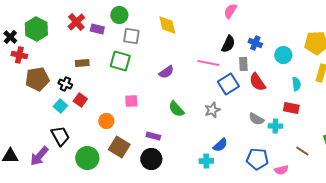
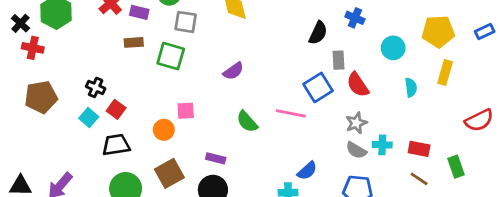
blue cross: (255, 43) -> (355, 18), moved
brown rectangle: (82, 63) -> (134, 42), moved
pink line: (208, 63) -> (291, 113), moved
brown pentagon: (37, 79) -> (41, 97), moved
red rectangle: (291, 108) -> (419, 149), moved
gray star: (212, 110) -> (356, 123), moved
gray semicircle: (256, 119) -> (356, 150), moved
orange circle: (106, 121) -> (164, 130), moved
black trapezoid: (60, 136) -> (116, 145), moved, turned -70
brown square: (119, 147) -> (169, 173), turned 30

